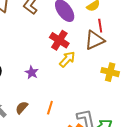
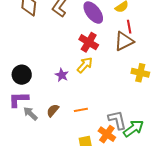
yellow arrow: (67, 59) -> (85, 65), moved
orange line: (50, 108) -> (81, 110), turned 64

